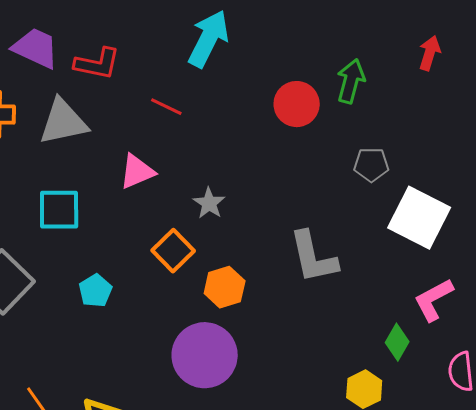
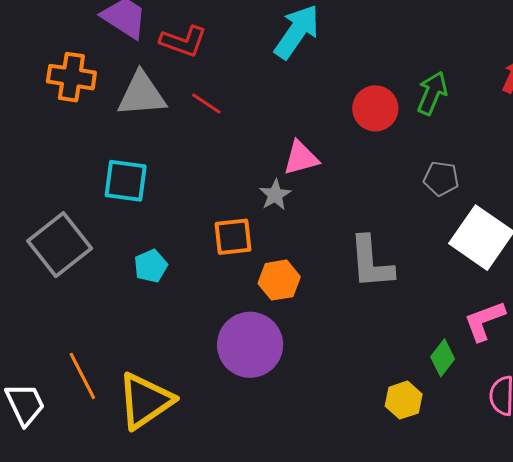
red line: (166, 107) -> (206, 103), moved
pink triangle: (137, 171) -> (301, 158), moved
orange square: (173, 251) -> (233, 237), turned 30

